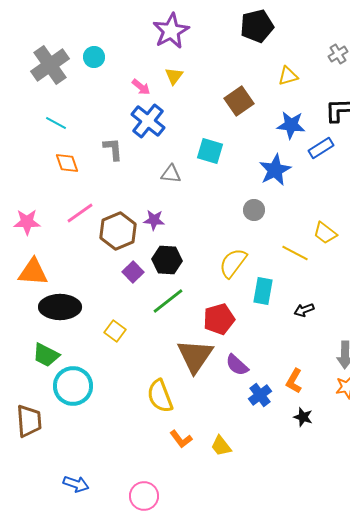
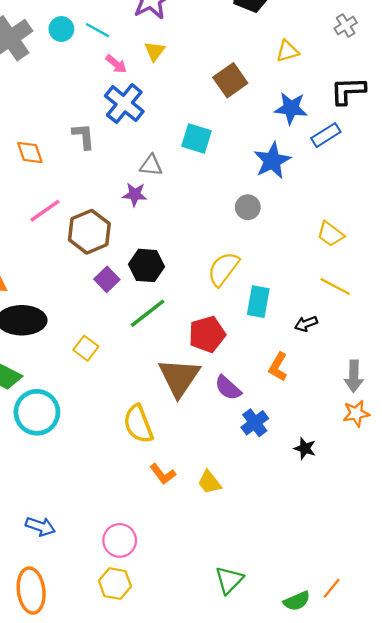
cyan line: (56, 123) -> (97, 30), moved
purple star: (154, 220) -> (135, 194), moved
yellow line: (295, 253) -> (335, 286), moved
orange L-shape: (294, 381) -> (278, 367), moved

